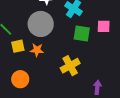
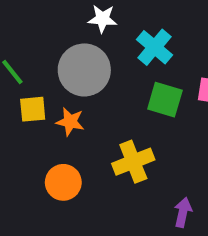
orange circle: (20, 79) -> (63, 182), moved

